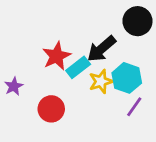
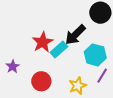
yellow star: (101, 81) -> (78, 86), moved

